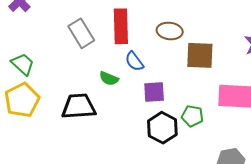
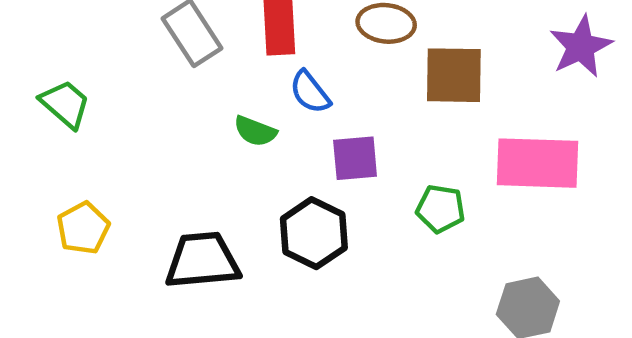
yellow pentagon: (22, 100) -> (83, 228), moved, size x0.7
black trapezoid: (79, 106) -> (202, 261), moved
black hexagon: (162, 128) -> (314, 233), moved

